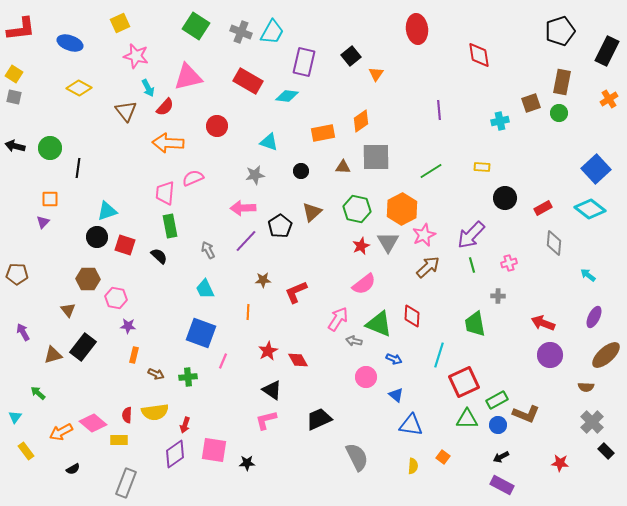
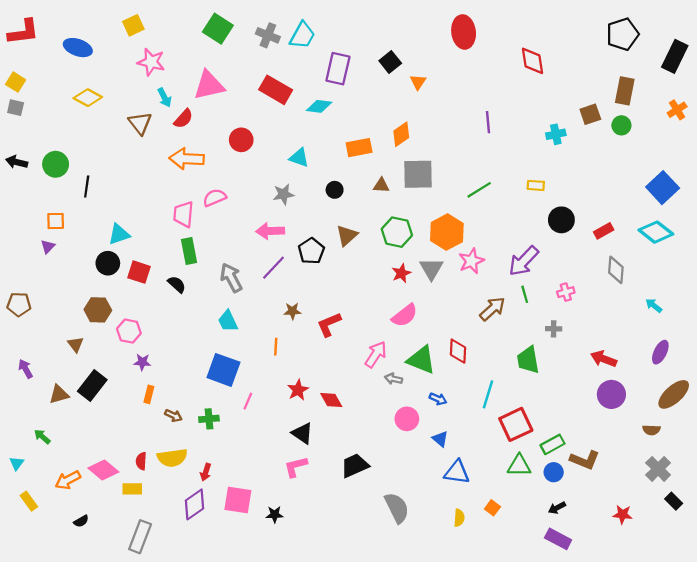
gray arrow: (208, 250) -> (231, 278), size x1.5
brown arrow: (428, 267) -> (492, 309), moved

